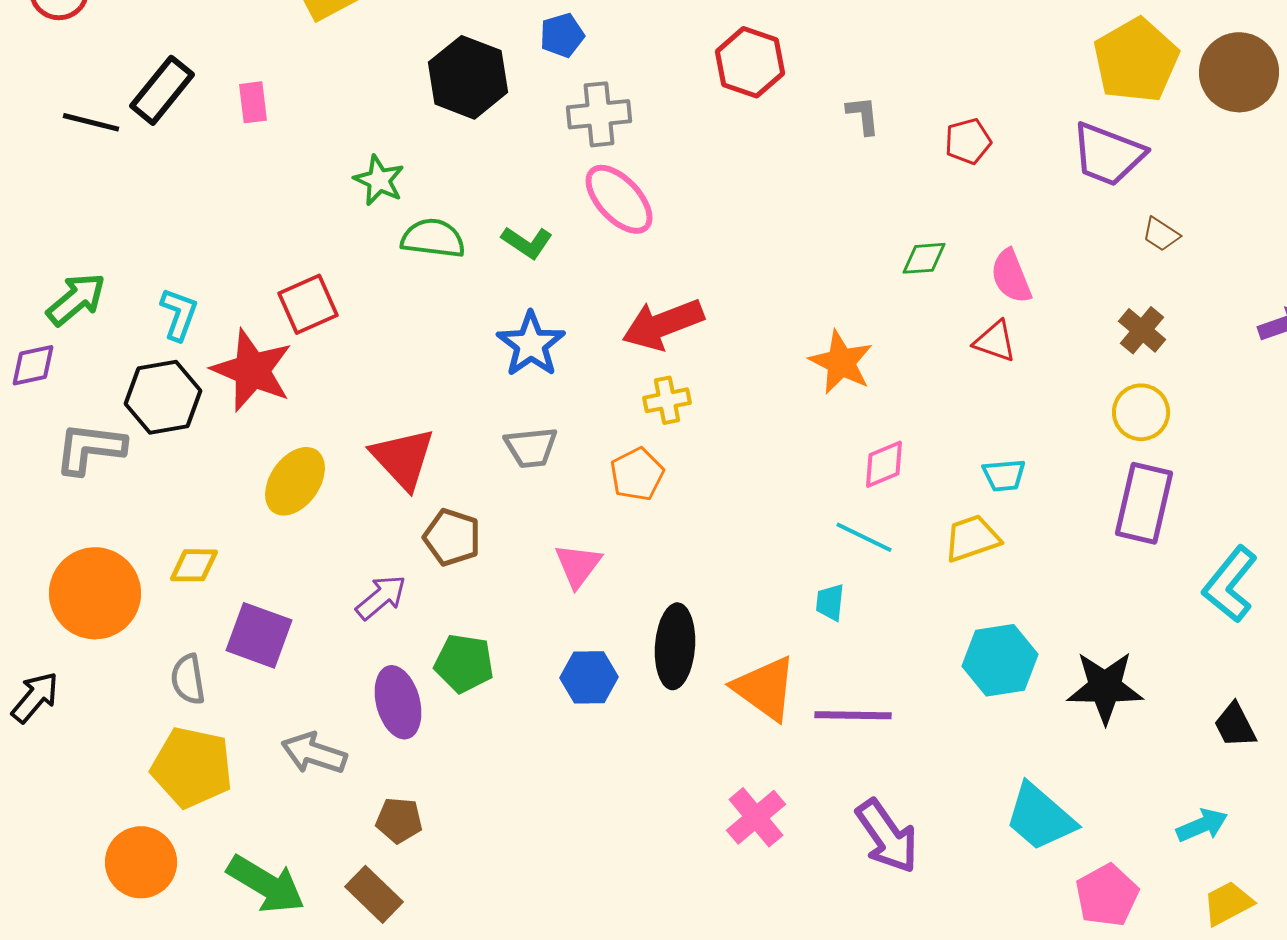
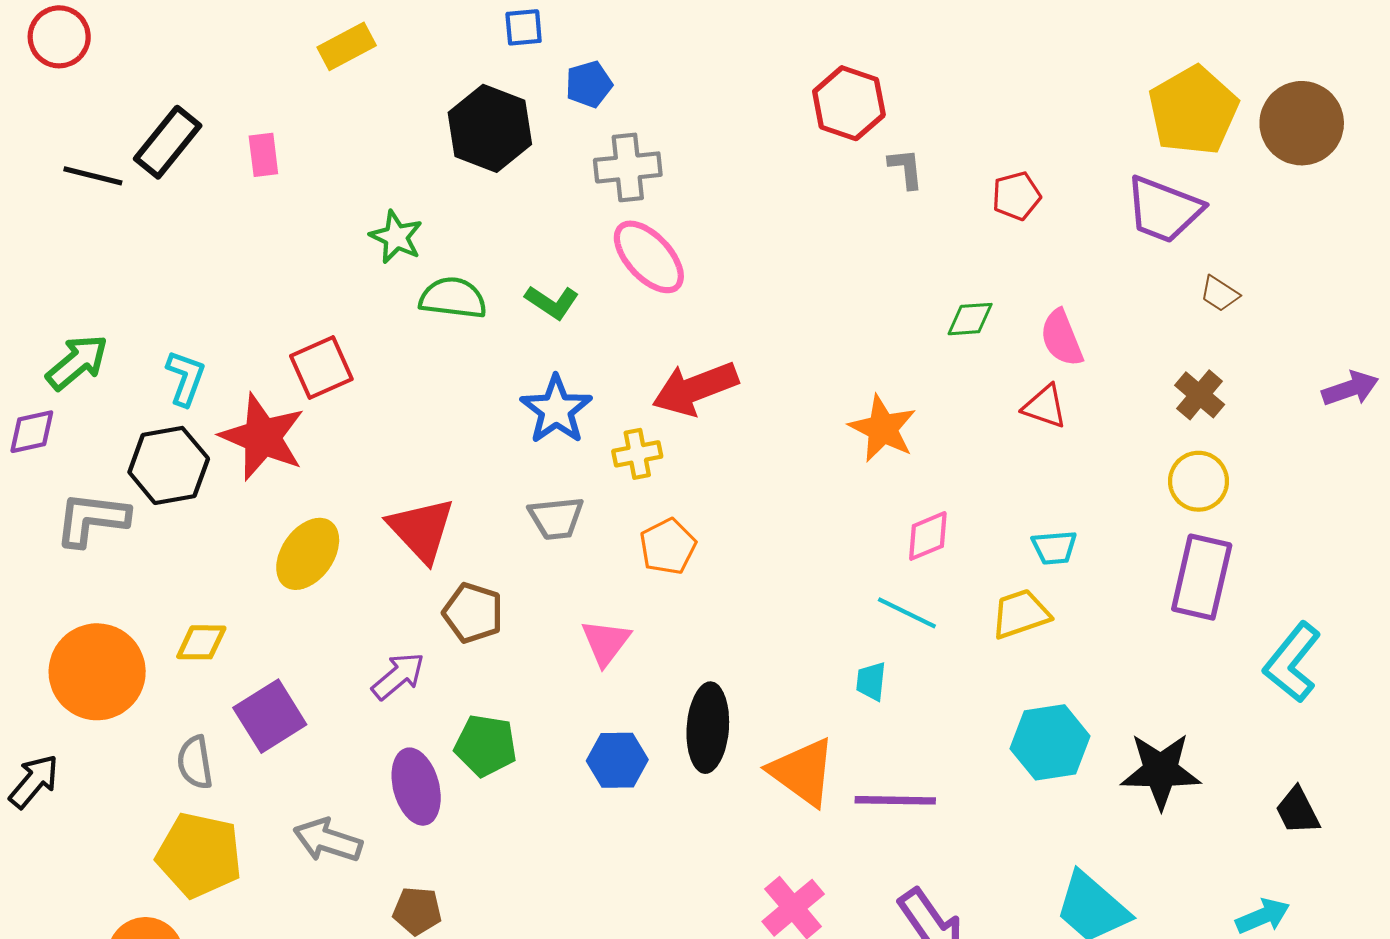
red hexagon: (750, 62) -> (849, 103), moved
yellow cross: (667, 400) -> (637, 454), moved
purple square: (259, 635) -> (270, 716), turned 38

